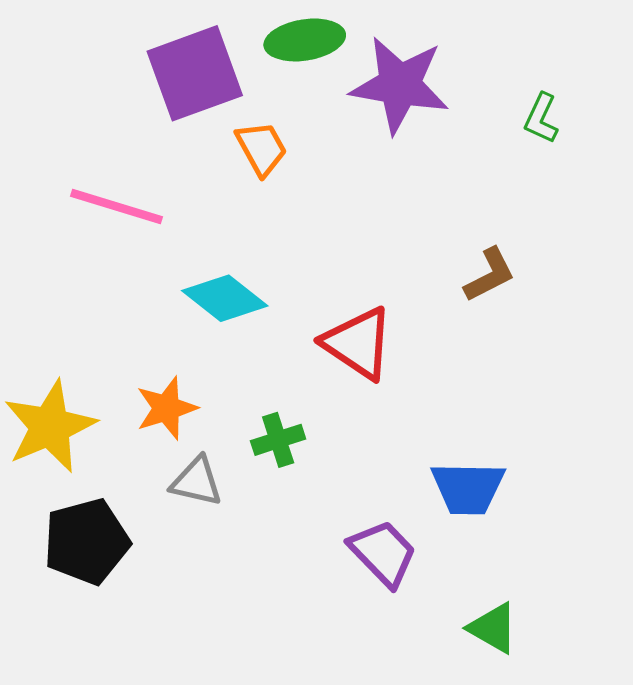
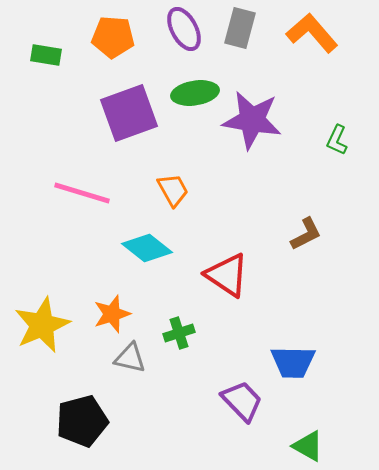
orange trapezoid: (261, 148) -> (173, 190), moved
black pentagon: (86, 541) -> (82, 421), moved

